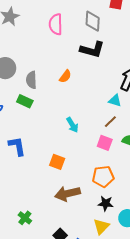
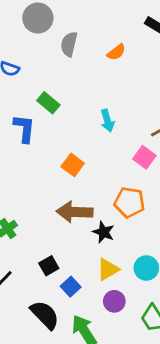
green rectangle: (25, 101) -> (48, 103), moved
black star: (106, 203) -> (104, 232), moved

